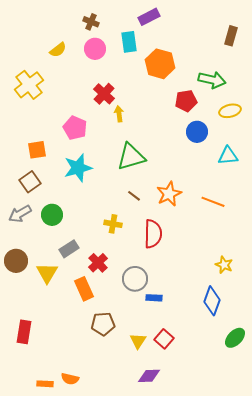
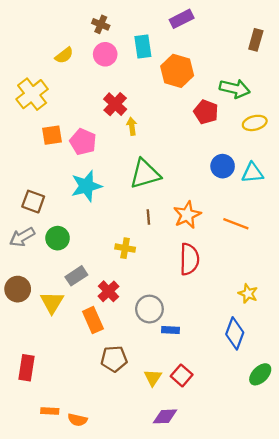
purple rectangle: (149, 17) -> (182, 19), moved
red pentagon: (186, 101) -> (206, 112), turned 30
blue circle: (197, 132) -> (223, 166), moved
orange square: (37, 150) -> (52, 135), moved
brown square: (30, 182) -> (33, 202), turned -35
brown line: (134, 196) -> (148, 217), turned 48
red semicircle: (153, 234) -> (189, 259), moved
orange rectangle: (45, 384) -> (50, 411), moved

